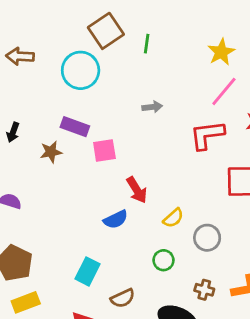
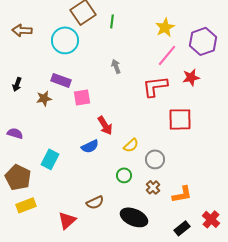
gray arrow: (152, 107) -> (116, 66), turned -104
cyan rectangle: (88, 271) -> (50, 159), moved
brown cross: (204, 290) -> (153, 187), moved, turned 32

